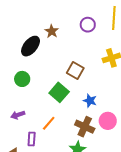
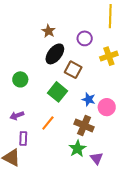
purple circle: (88, 25) -> (85, 38), moved
black ellipse: (31, 46) -> (55, 54), moved
pink circle: (108, 121) -> (107, 107), moved
purple rectangle: (32, 139) -> (23, 138), moved

